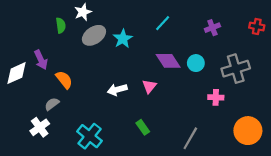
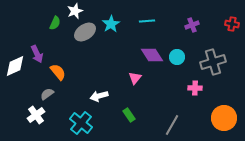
cyan line: (163, 23) -> (147, 21), turned 42
green semicircle: (61, 25) -> (55, 23), turned 32
cyan star: (123, 39) -> (111, 24), moved
white arrow: (117, 90) -> (99, 96), moved

